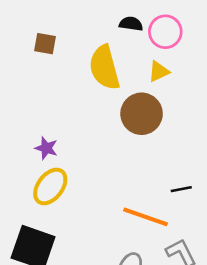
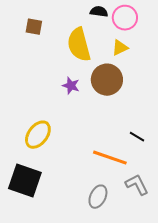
purple star: (46, 148) -> (71, 86), moved
black line: (181, 189) -> (137, 137), turned 42

